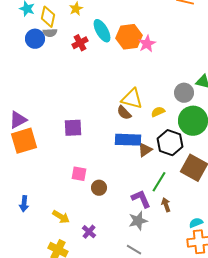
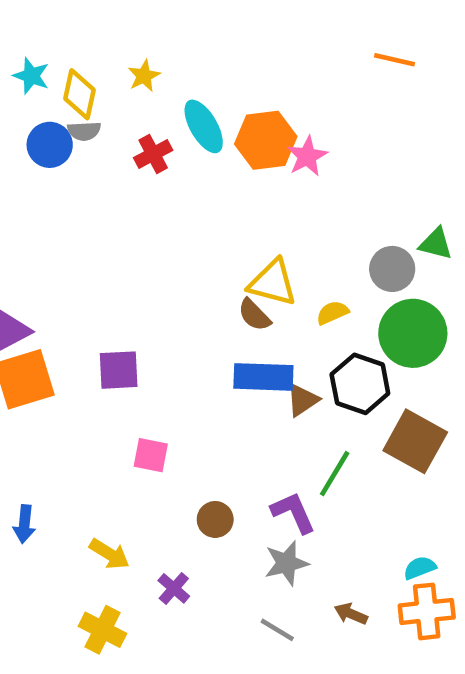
purple square: (73, 128) -> (119, 370), moved
brown circle: (99, 188) -> (215, 519), moved
brown arrow: (166, 205) -> (351, 614), moved, turned -48

